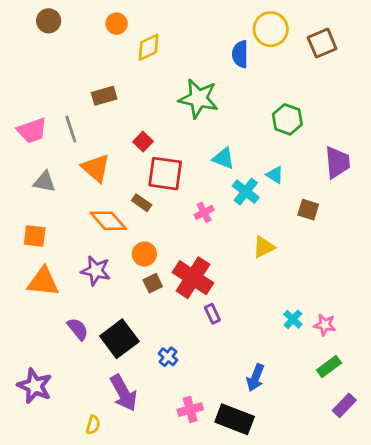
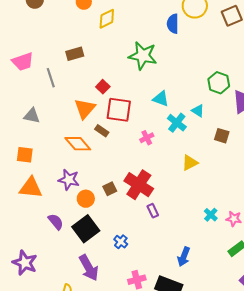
green hexagon: (287, 119) -> (219, 83), moved
pink trapezoid: (32, 130) -> (23, 62), moved
orange triangle: (96, 168) -> (85, 109), moved, turned 30
orange circle: (144, 254) -> (86, 199), moved

